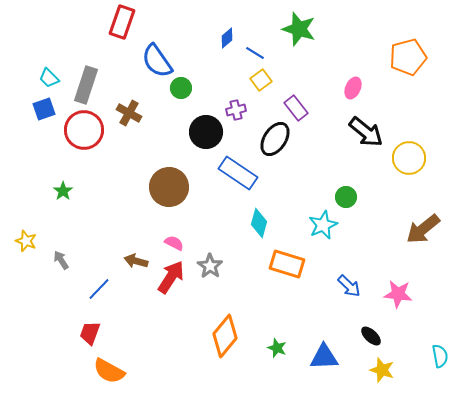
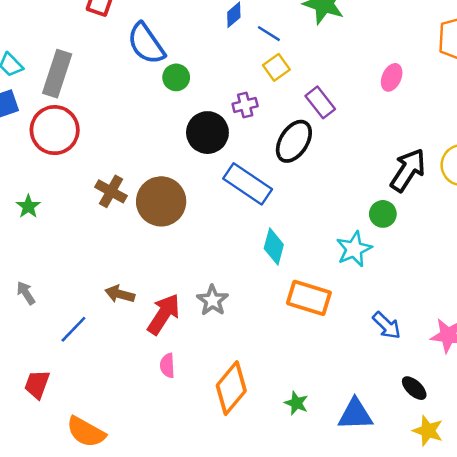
brown cross: (129, 113) -> (111, 191), moved
black arrow: (366, 132) -> (408, 170), moved, turned -96
pink semicircle: (174, 243) -> (167, 366), moved, turned -120
red trapezoid: (90, 333) -> (37, 384), moved

